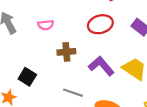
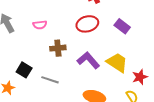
gray line: (73, 93) -> (50, 80), moved

